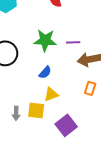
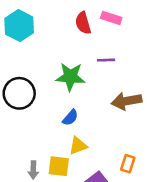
purple line: (73, 42) -> (106, 60), moved
orange rectangle: (90, 88) -> (128, 164), moved

